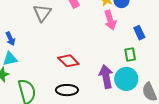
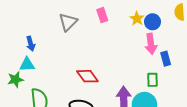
pink arrow: (110, 20) -> (151, 44), moved

